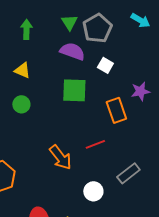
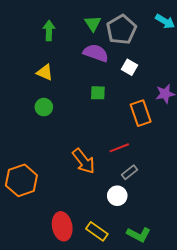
green square: (74, 90) -> (98, 93), size x0.6
gray rectangle: (128, 173) -> (129, 172), moved, size x0.7

